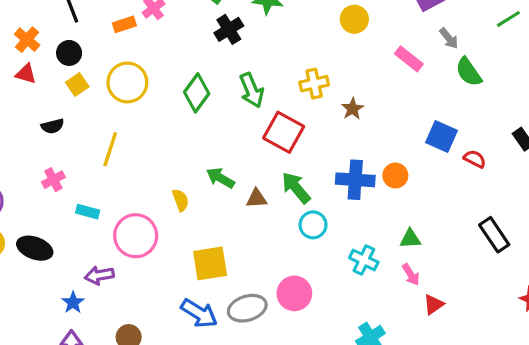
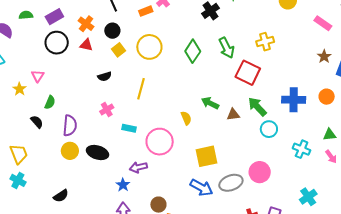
brown star: (353, 109) -> (324, 56), moved
orange circle: (395, 176) -> (327, 97), moved

